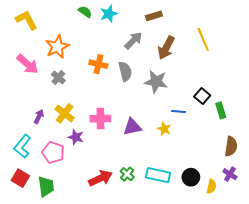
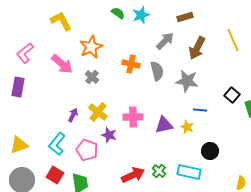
blue line: (179, 111) -> (200, 110), moved
yellow star: (164, 129) -> (187, 127), moved
black circle: (191, 177) -> (210, 151), moved

